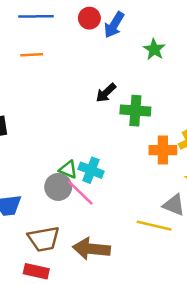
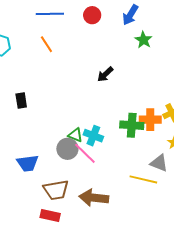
blue arrow: (114, 25) -> (130, 15), moved
orange line: (32, 55) -> (46, 44), turned 60
green cross: (135, 111) -> (132, 125), moved

